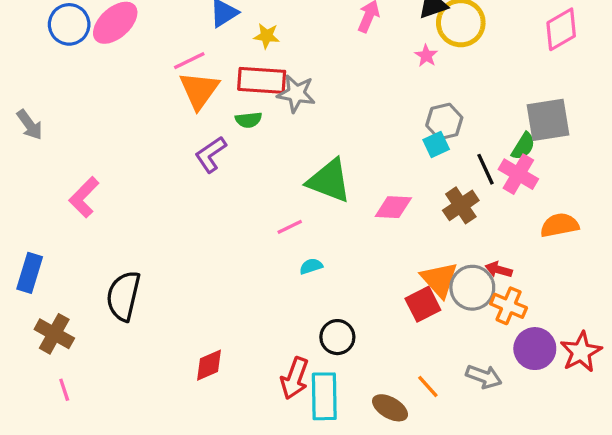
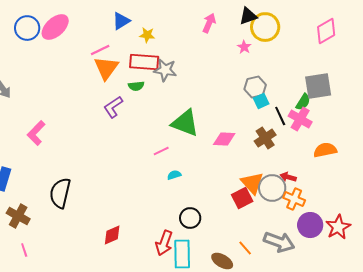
cyan square: (436, 145) -> (261, 101), moved
gray arrow: (484, 377) -> (279, 242), size x1.4

